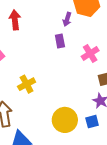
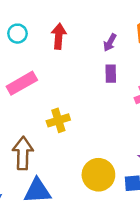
purple arrow: (67, 19) -> (110, 42), moved

